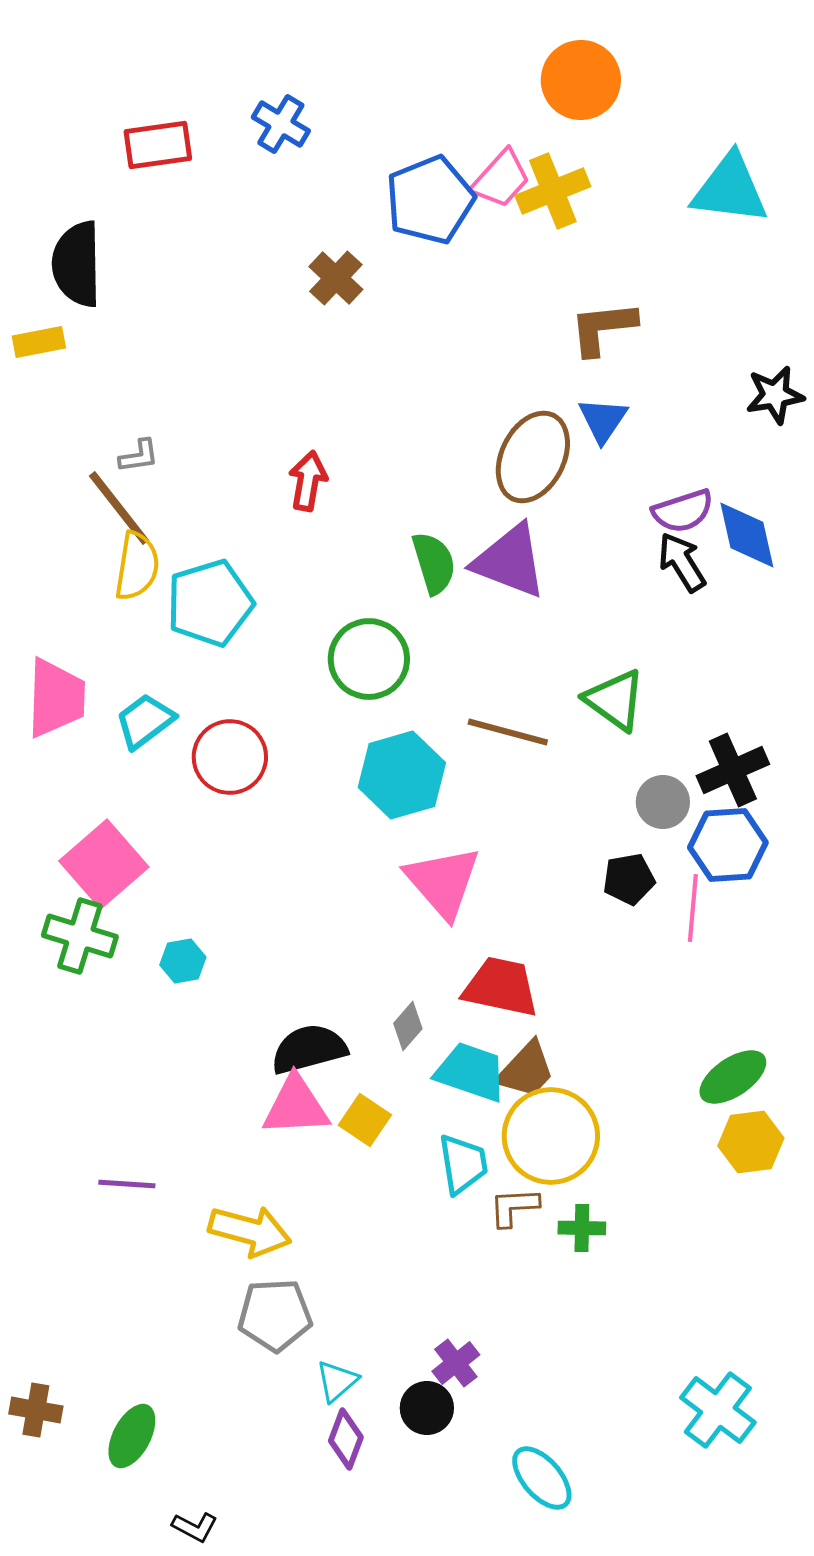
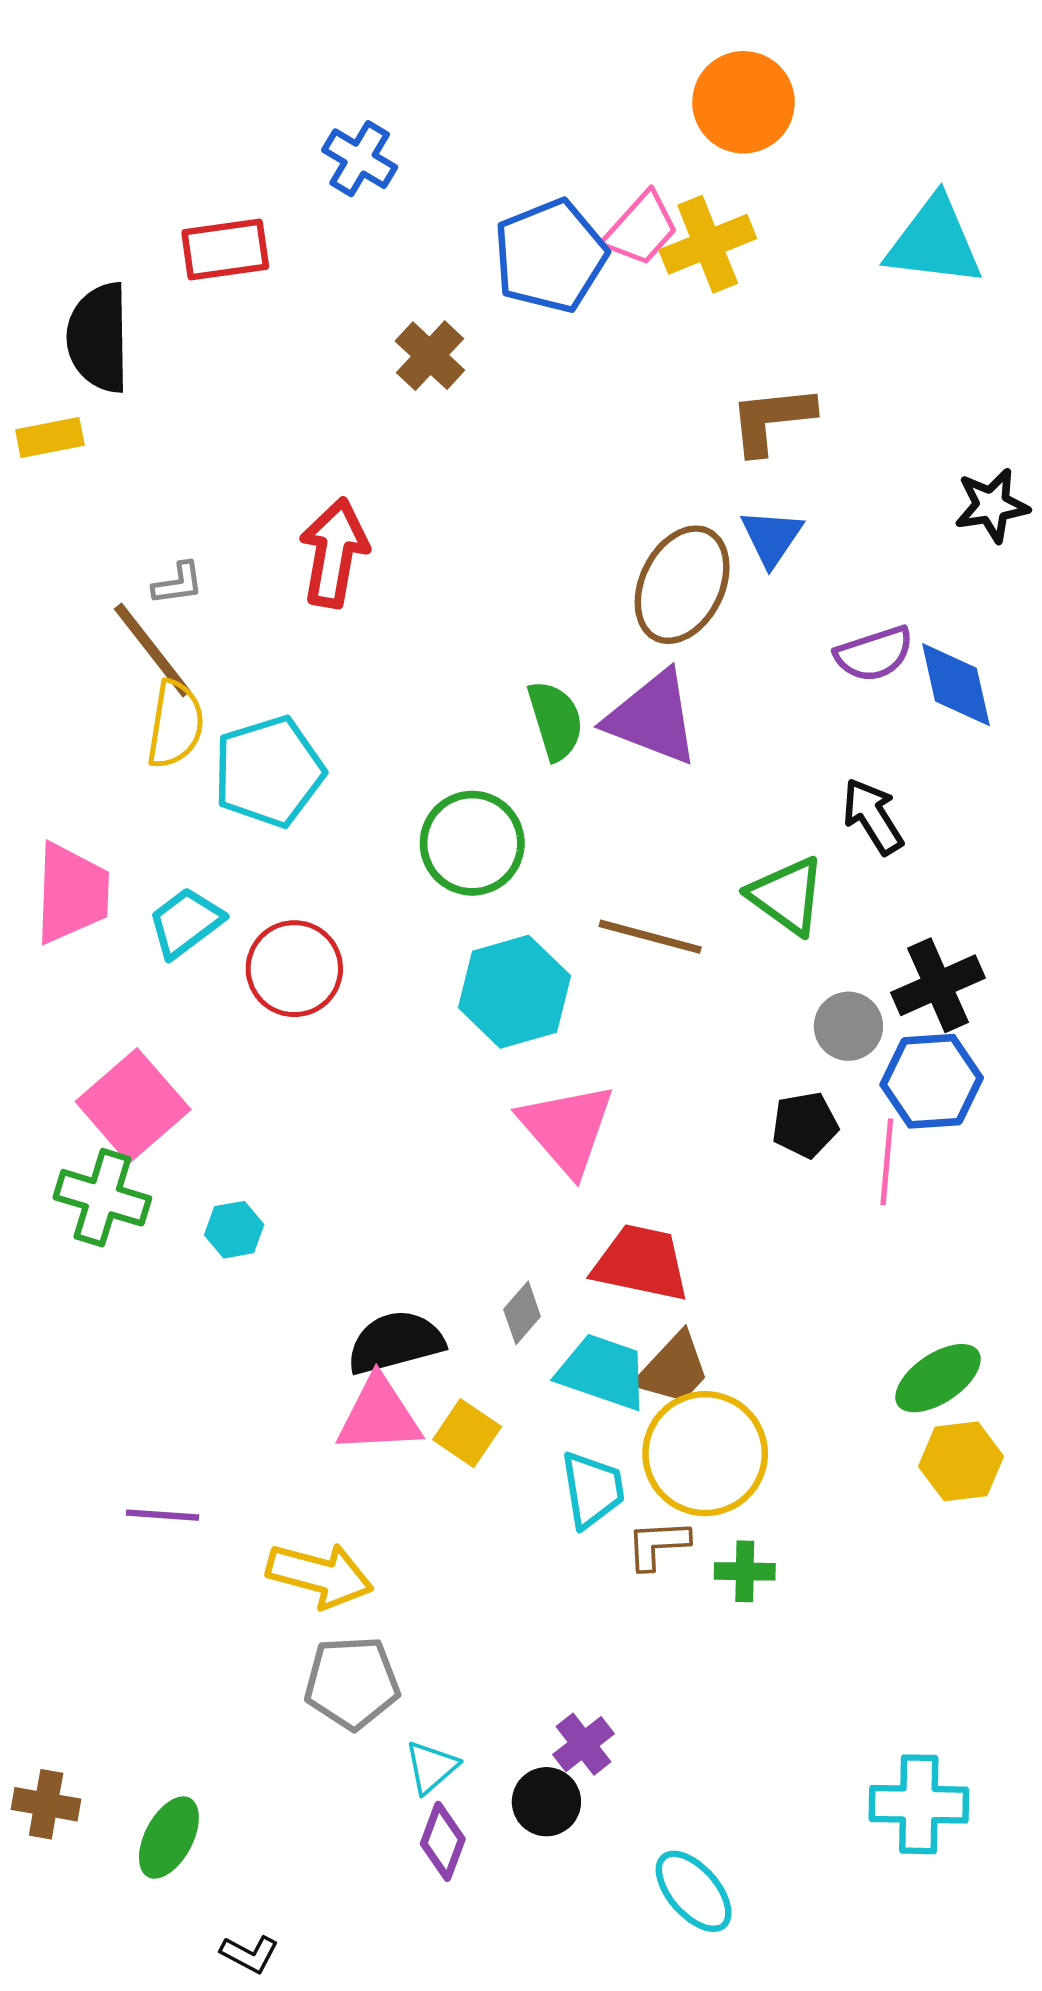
red rectangle: (158, 145) -> (225, 249), moved
red arrow: (308, 481) -> (334, 553), moved, size x1.4
black arrow: (682, 562) -> (873, 816), moved
cyan cross: (718, 1410) -> (919, 1804), turned -36

